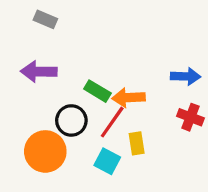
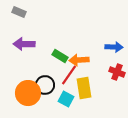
gray rectangle: (45, 19) -> (19, 12), moved
black circle: (71, 120) -> (45, 85), moved
yellow rectangle: (137, 143) -> (84, 88), size x1.5

